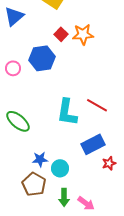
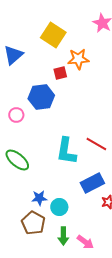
red square: (61, 34) -> (60, 73), turned 32
orange star: (83, 34) -> (78, 59), moved
pink circle: (13, 68) -> (16, 115), moved

